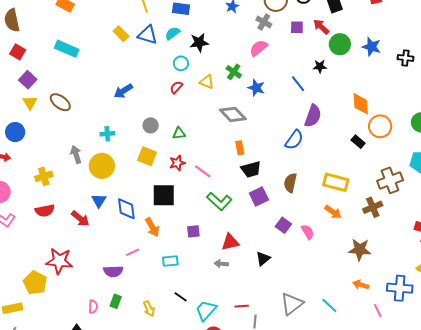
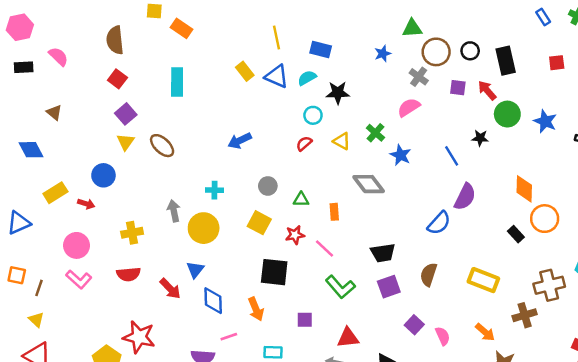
cyan rectangle: (67, 49) -> (177, 82), turned 60
orange rectangle: (240, 148) -> (334, 212), moved
blue diamond: (126, 209) -> (213, 301), moved
orange arrow: (333, 212) -> (485, 332), moved

